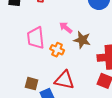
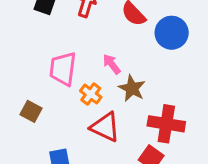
red triangle: (64, 80) -> (105, 127), moved
brown square: (32, 84) -> (31, 111), moved

